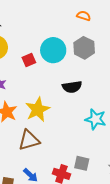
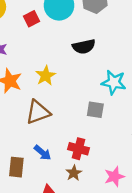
yellow star: (38, 109) -> (46, 76), size x0.7
gray square: (82, 163) -> (95, 110), moved

